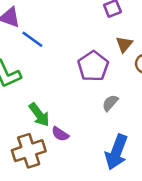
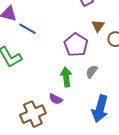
green arrow: (39, 115) -> (66, 77), moved, turned -144

